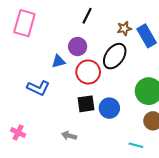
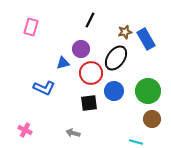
pink rectangle: (24, 23) -> (31, 27), size x0.7
blue circle: (109, 108) -> (114, 91), moved

